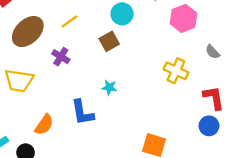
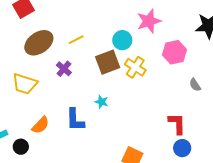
brown square: (109, 41) -> (108, 62), size x1.4
yellow cross: (176, 71) -> (135, 67), moved
red L-shape: (214, 98) -> (177, 124), moved

